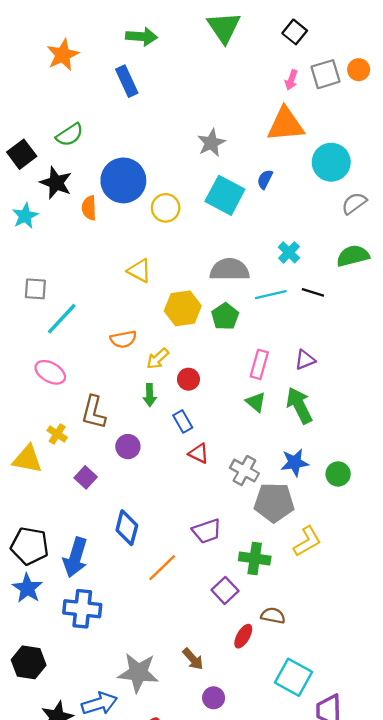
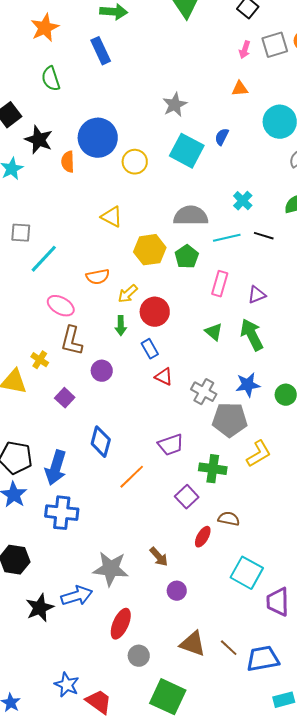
orange triangle: (286, 124) -> (240, 89), size x0.5
green semicircle: (70, 135) -> (51, 79), moved, turned 105
pink rectangle: (259, 364) -> (220, 284), moved
pink ellipse: (50, 372) -> (61, 306), moved
red circle: (188, 379) -> (155, 312), size x1.5

